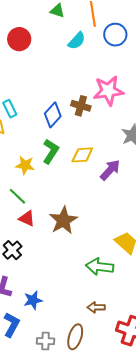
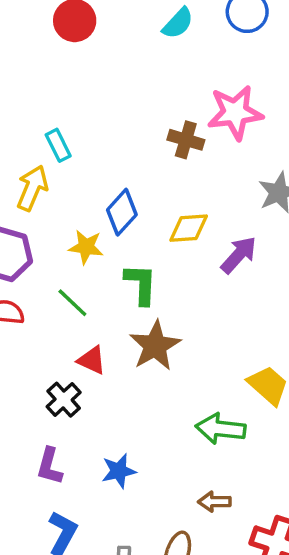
blue diamond: (53, 115) -> (122, 212), moved
green L-shape: (51, 151) -> (141, 284), moved, turned -30
red triangle: (27, 218) -> (92, 360), moved
blue star: (33, 300) -> (119, 471), moved

